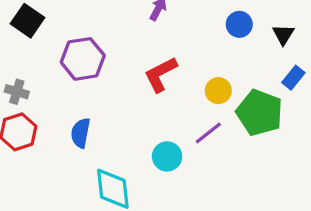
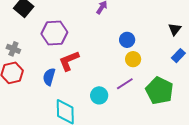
blue circle: (239, 24) -> (127, 40), moved
red L-shape: (161, 74) -> (69, 61), moved
green pentagon: (259, 113) -> (159, 91), moved

